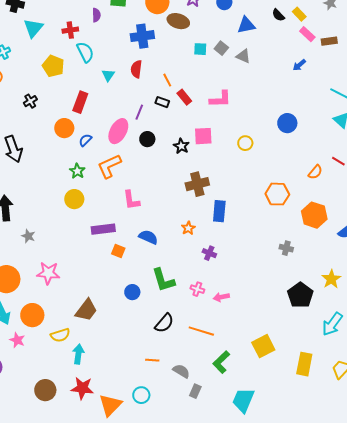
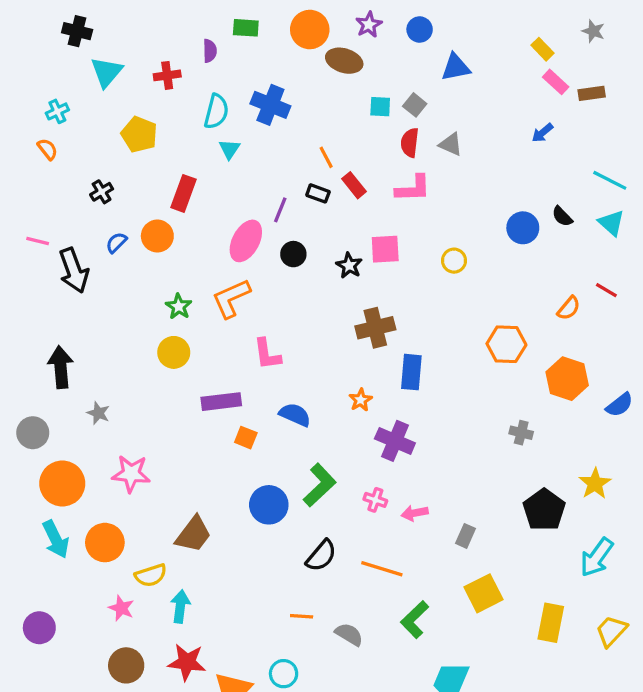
black semicircle: (278, 15) -> (562, 216), moved
blue cross: (142, 36) -> (270, 105), moved, turned 30
cyan semicircle: (85, 52) -> (216, 111), moved, turned 40
gray triangle: (243, 56) -> (451, 144), moved
red semicircle: (136, 69) -> (410, 143), moved
blue semicircle: (85, 140) -> (116, 243), moved
purple cross: (209, 253) -> (395, 441), size x1.6
green L-shape: (163, 280) -> (320, 485), turned -116
blue circle: (132, 292) -> (269, 505), size x1.5
pink star: (17, 340) -> (121, 608), moved
gray rectangle: (195, 391) -> (465, 536), moved

